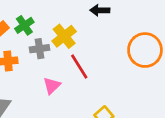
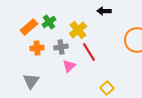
gray cross: (39, 49) -> (61, 47), moved

